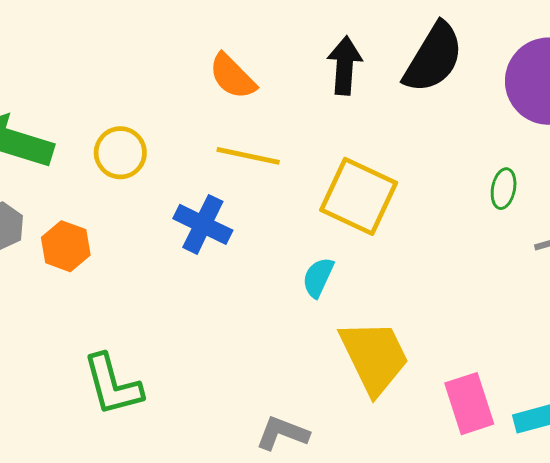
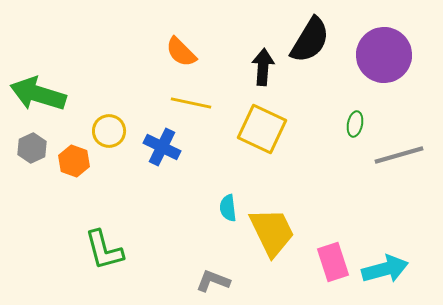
black arrow: (345, 66) -> (263, 67), moved
yellow circle: (120, 153) -> (109, 131), moved
cyan semicircle: (318, 277) -> (228, 208), moved, turned -32

